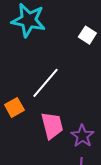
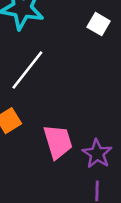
white line: (46, 83) -> (27, 70), moved

